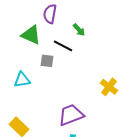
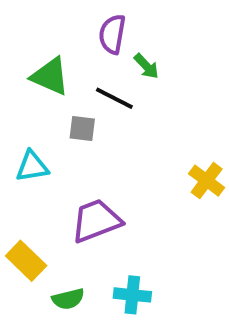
purple semicircle: (50, 14) -> (112, 34), moved
purple trapezoid: (71, 115) -> (96, 221), moved

